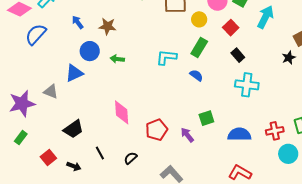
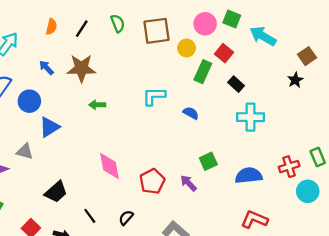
cyan arrow: (265, 17) -> (263, 36), turned -80
brown star: (107, 26) -> (81, 68), size x1.4
green rectangle: (199, 48) -> (203, 72), moved
blue circle: (90, 51) -> (29, 101), moved

